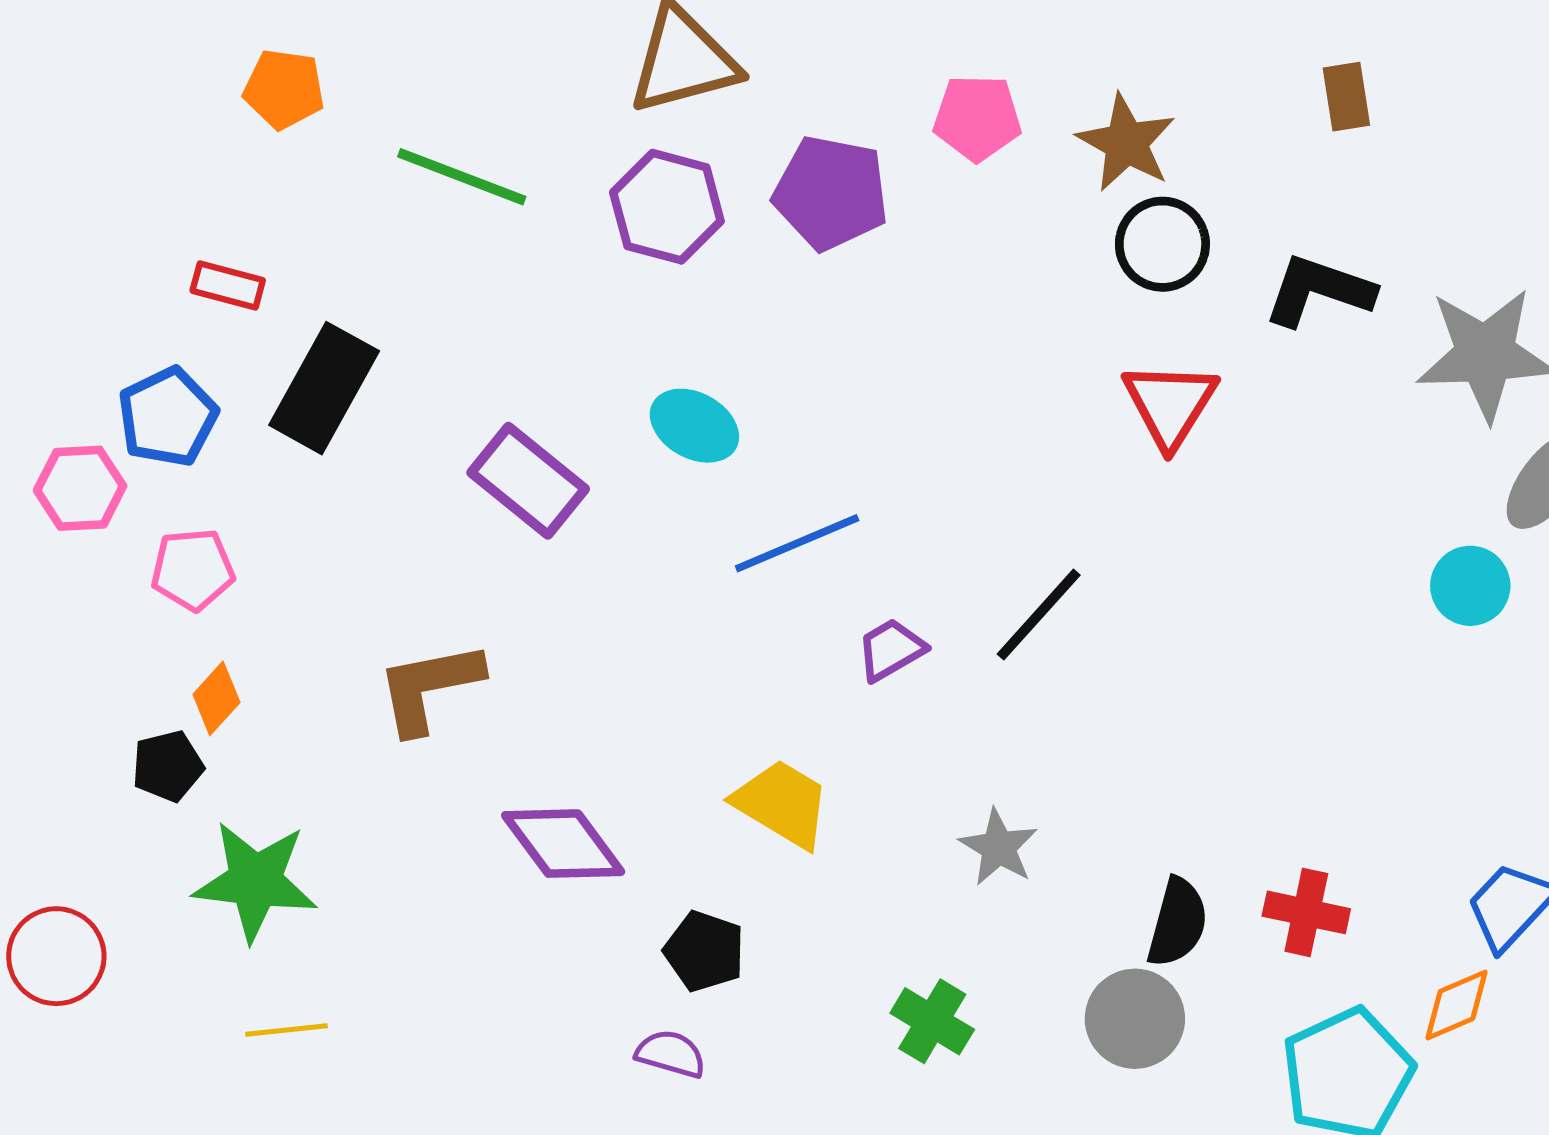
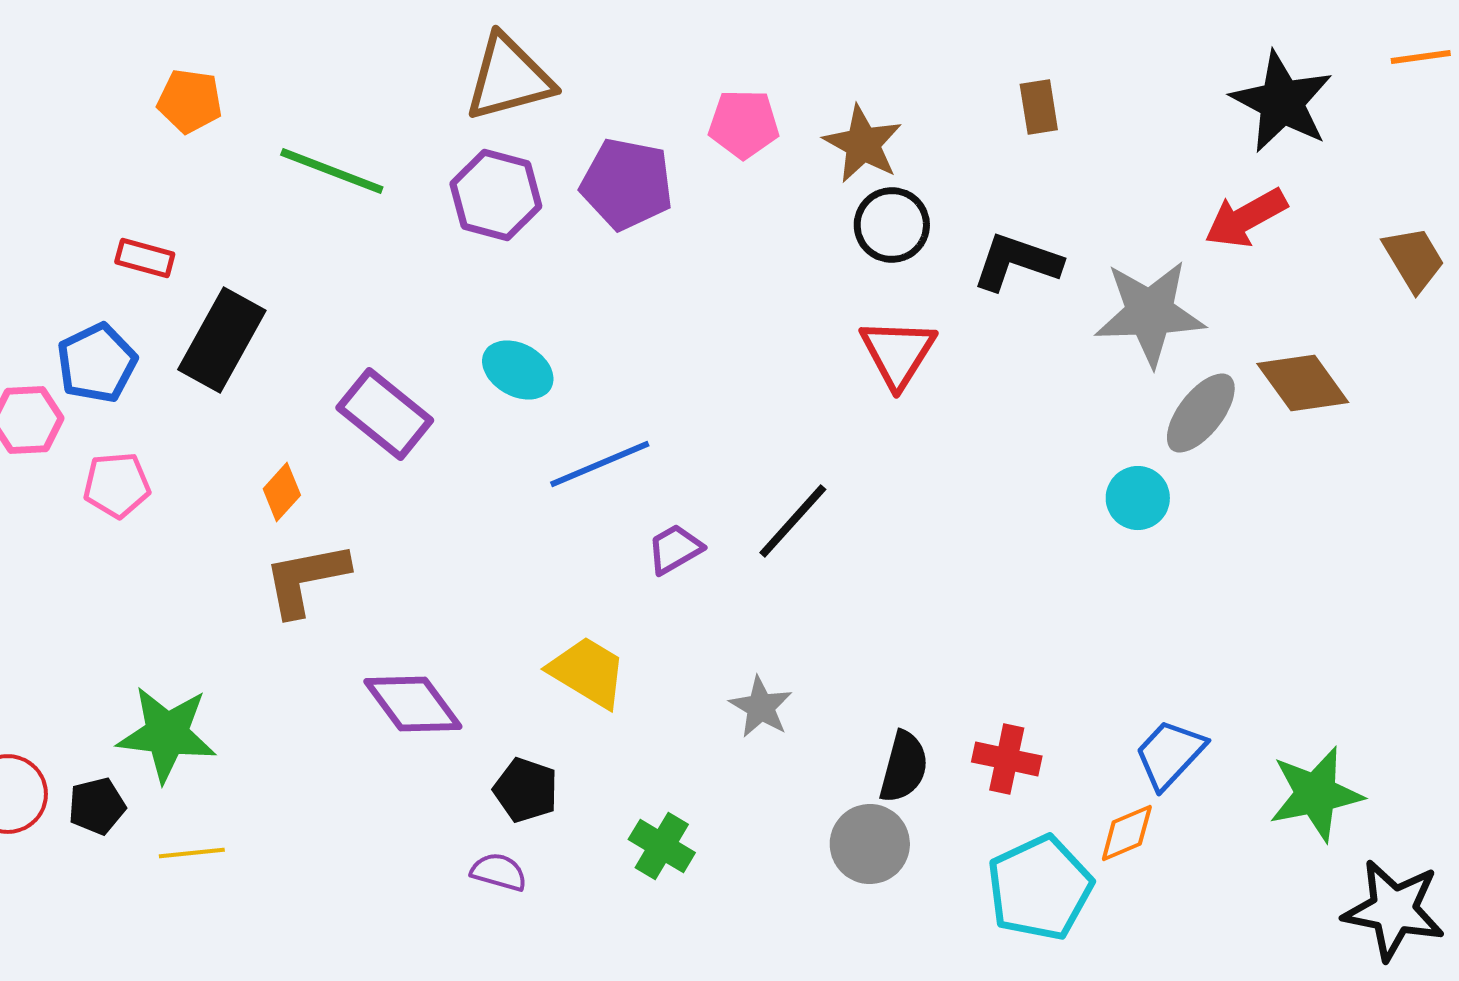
orange diamond: (216, 698) -> (282, 492), moved
black pentagon: (168, 766) -> (97, 806), moved
green cross: (932, 1021) -> (662, 846), moved

